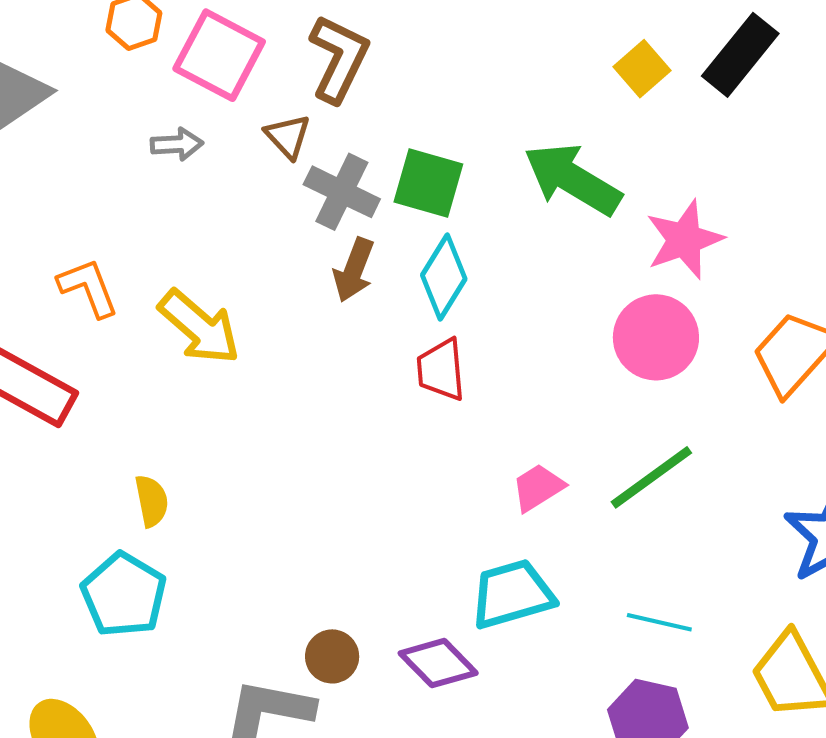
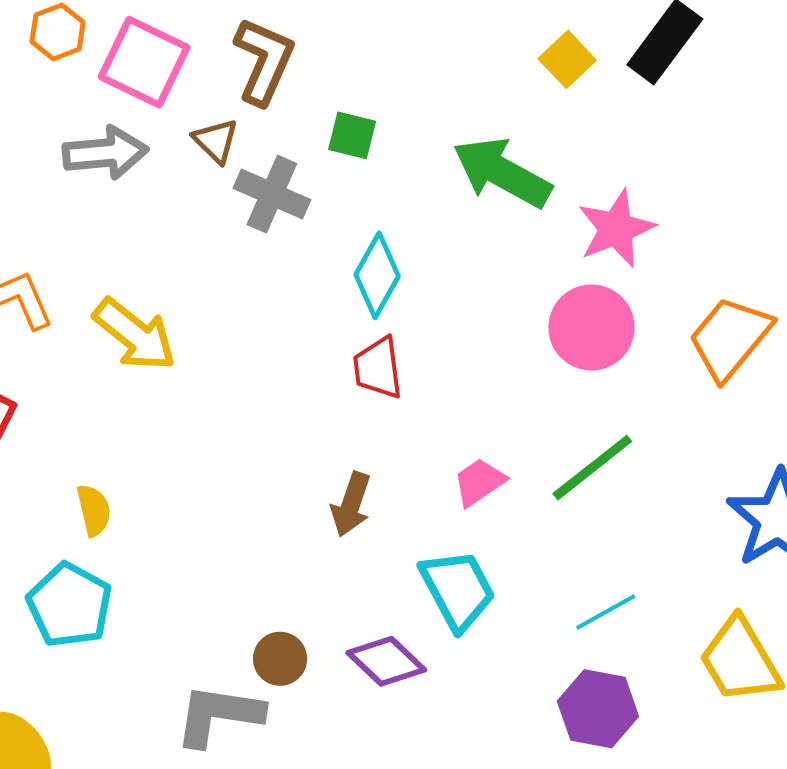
gray arrow: (177, 144) -> (105, 153), size x1.6
green square: (428, 183) -> (352, 135), moved, size x0.7
brown arrow: (354, 270) -> (351, 504), moved
cyan trapezoid: (512, 594) -> (458, 590), turned 80
cyan line: (659, 622) -> (606, 612), turned -40

